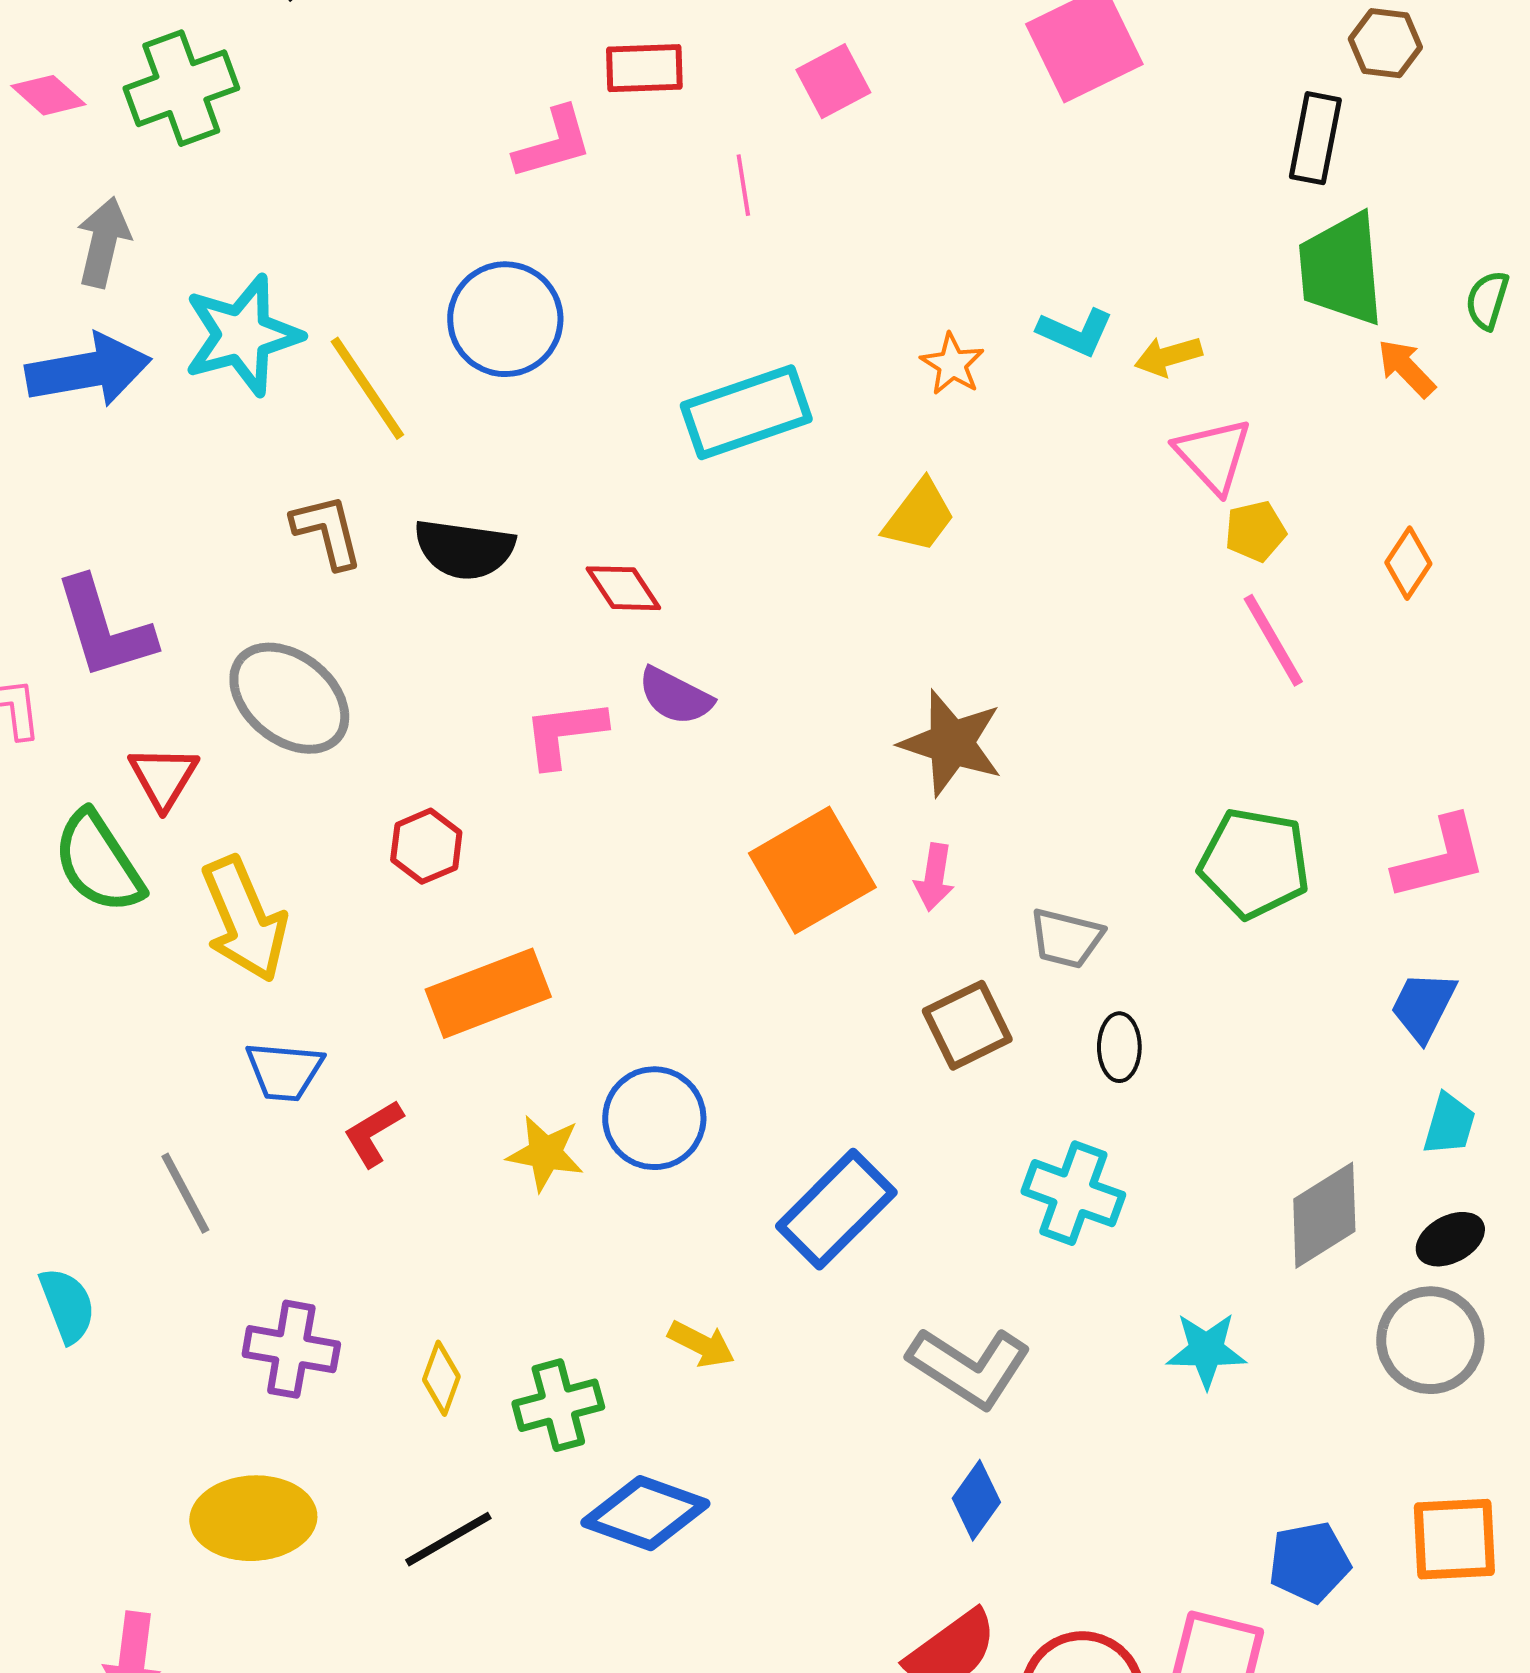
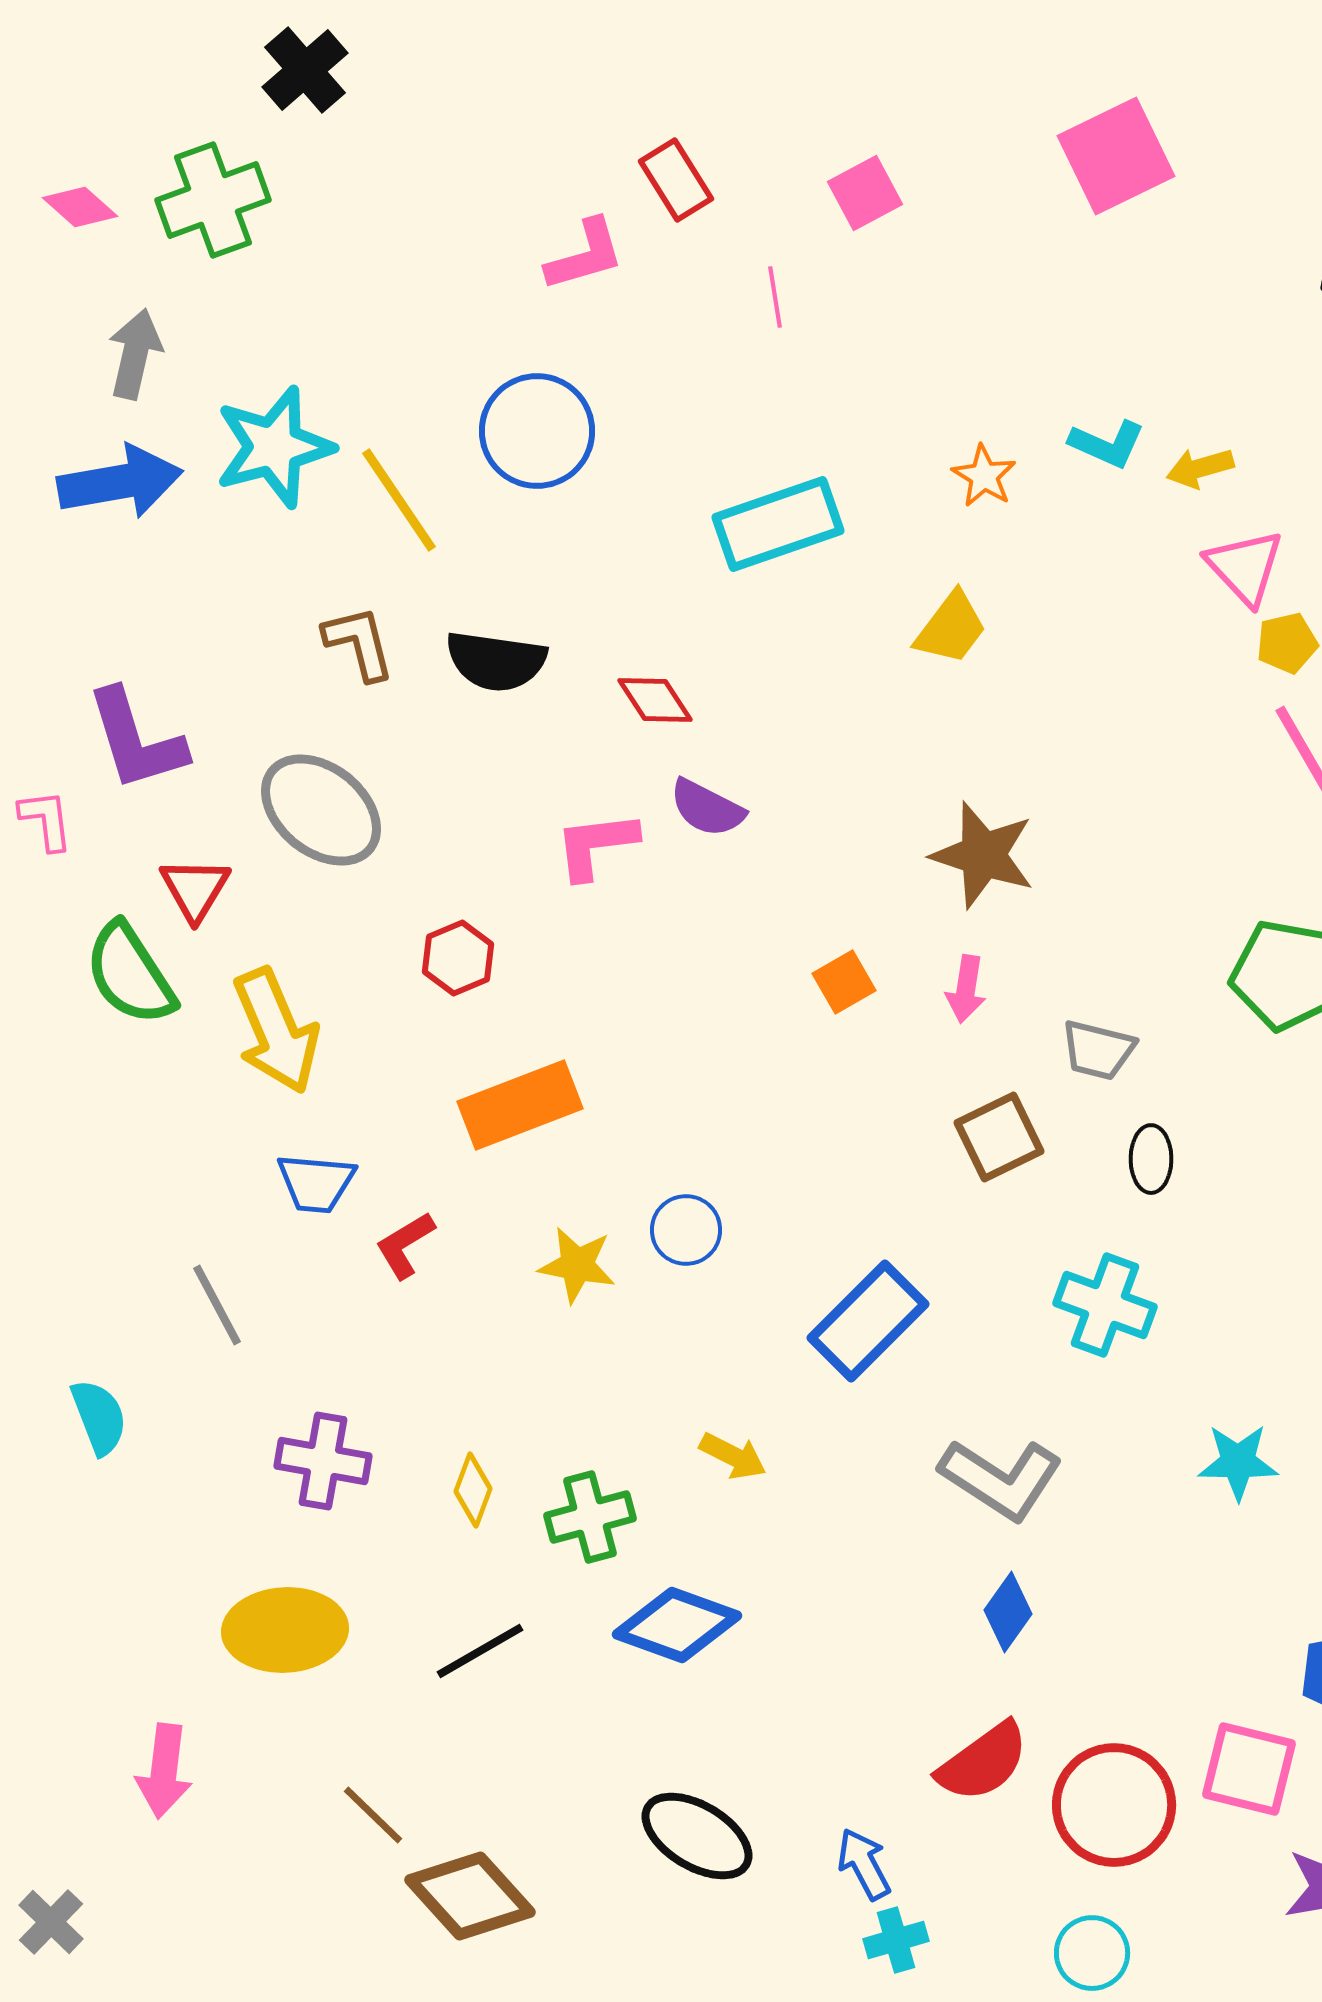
red rectangle: (644, 68) -> (676, 180), turned 60
orange square: (812, 870) -> (844, 982), size x0.5
blue circle: (654, 1118) -> (686, 1230), size x0.7

